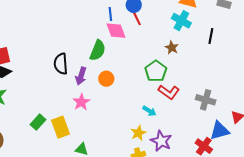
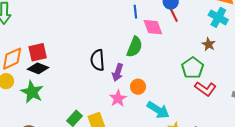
blue line: (110, 14) -> (135, 12), moved
orange circle: (106, 79) -> (138, 87), moved
cyan arrow: (149, 111) -> (158, 110), moved, size x1.6

